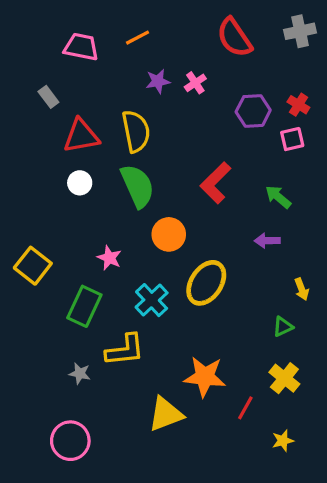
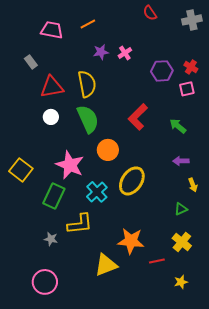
red semicircle: (234, 38) -> (150, 13), moved, size x0.6
purple arrow: (267, 241) -> (181, 161), moved
pink star: (109, 258) -> (70, 165), size x1.8
red line: (245, 408) -> (157, 261), turned 49

